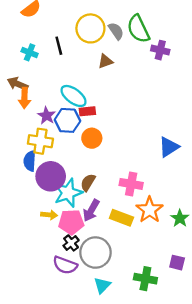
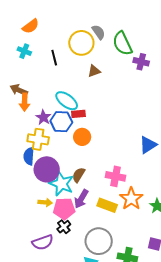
gray semicircle: (116, 31) -> (99, 32), moved
cyan cross: (30, 52) -> (24, 51), moved
cyan star: (68, 193) -> (61, 184), turned -30
gray circle: (95, 253) -> (99, 241), moved
purple semicircle: (65, 265) -> (43, 242), moved, turned -40

